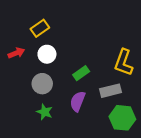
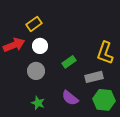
red arrow: (16, 53) -> (14, 45), size x1.5
purple semicircle: (78, 101) -> (70, 98), moved, turned -72
green star: (45, 112) -> (38, 103), moved

